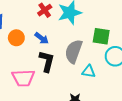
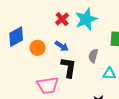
gray semicircle: (74, 51) -> (93, 56), size x0.6

